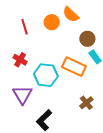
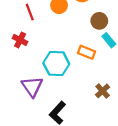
red cross: (20, 60) -> (20, 40), moved
orange rectangle: (74, 67) -> (86, 52), size x0.7

